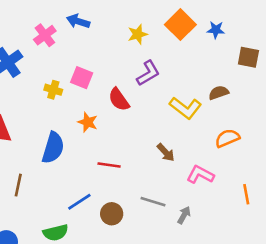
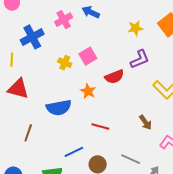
pink square: (82, 78) -> (88, 56), turned 30
red semicircle: (119, 100) -> (114, 77), turned -84
blue semicircle: (53, 148) -> (59, 108), turned 55

